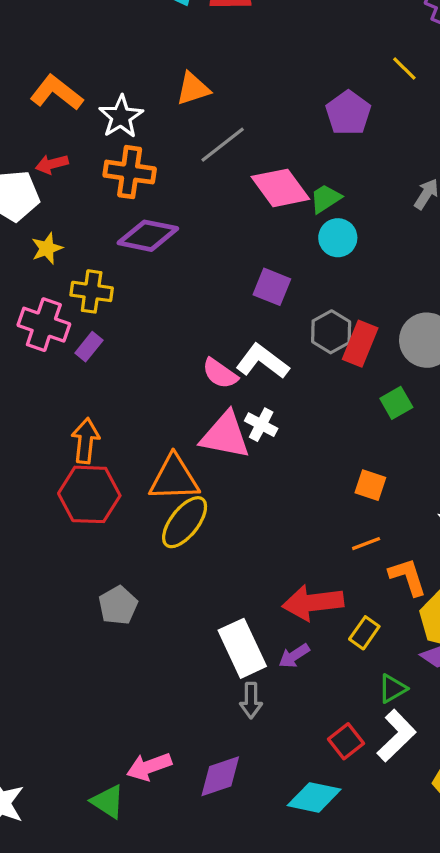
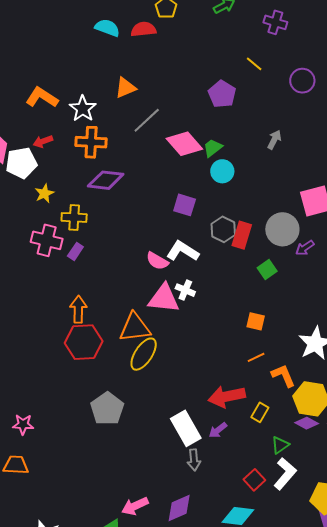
gray pentagon: (118, 605) -> (107, 409), size x1.4

